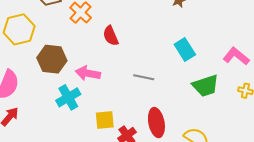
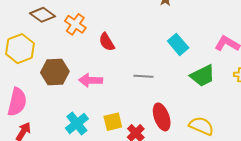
cyan cross: (68, 97) -> (77, 123), moved

